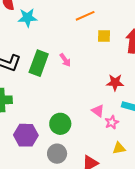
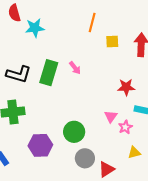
orange line: (85, 16) -> (92, 22), turned -48
pink triangle: (98, 111) -> (111, 116), turned 32
gray circle: (57, 154) -> (85, 158), moved

